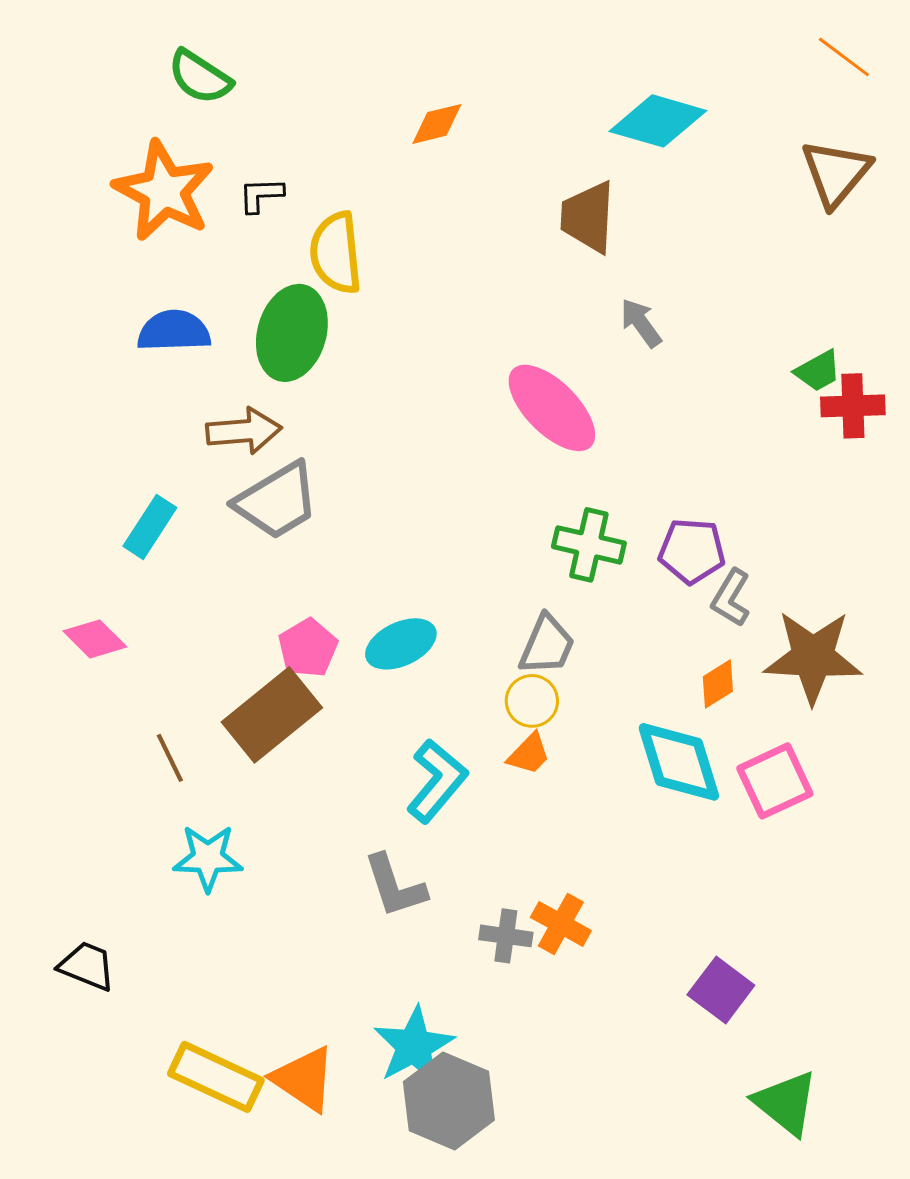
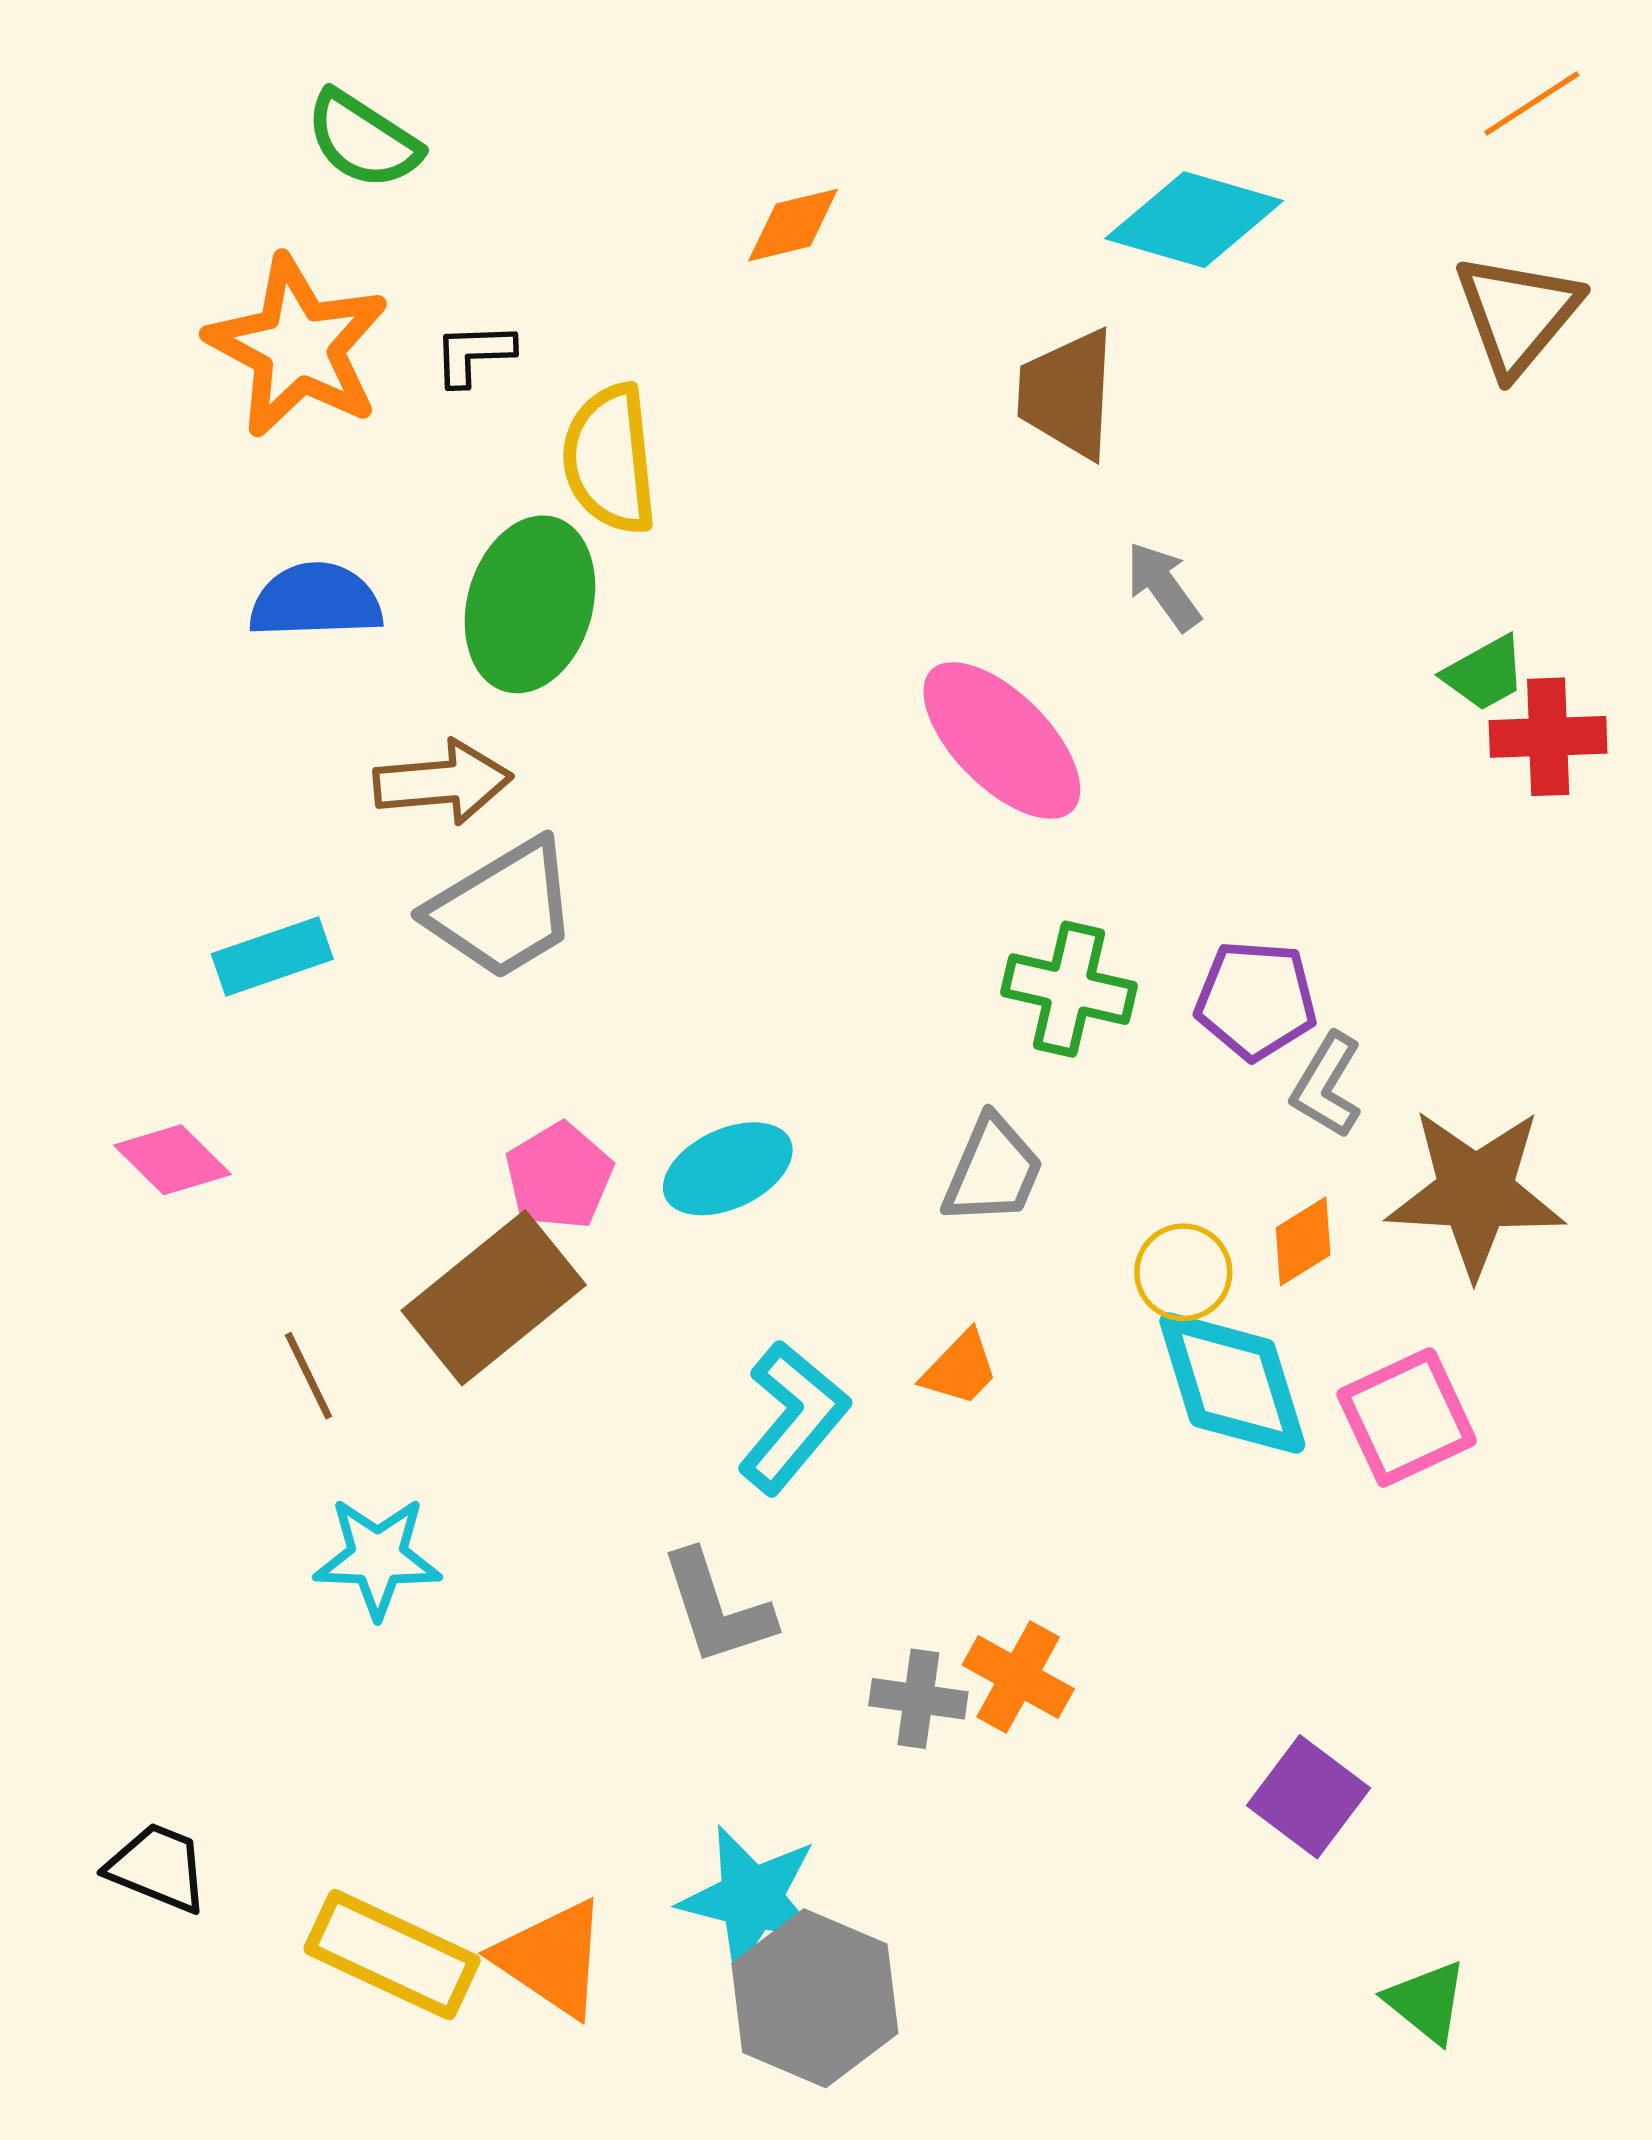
orange line: (844, 57) -> (1532, 103), turned -70
cyan rectangle: (150, 527) -> (272, 956), turned 38
yellow circle: (532, 701) -> (1183, 1272), moved
black trapezoid: (87, 966) -> (158, 1868), moved
cyan star: (414, 1046) -> (751, 1898), turned -30
green triangle: (786, 1103) -> (1427, 2002), size x0.7

